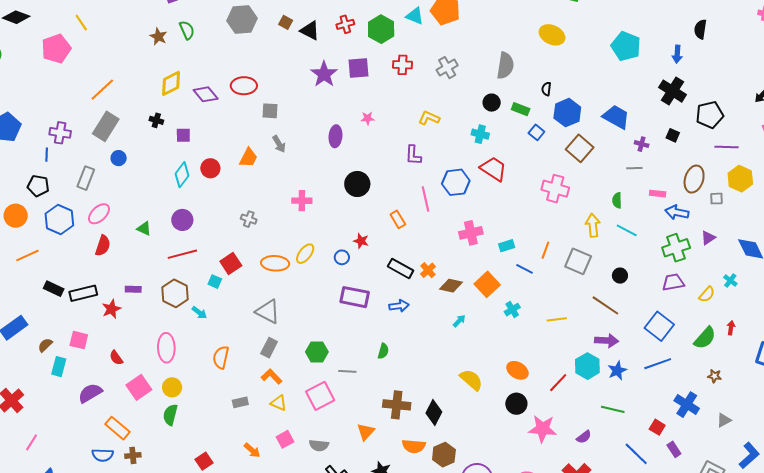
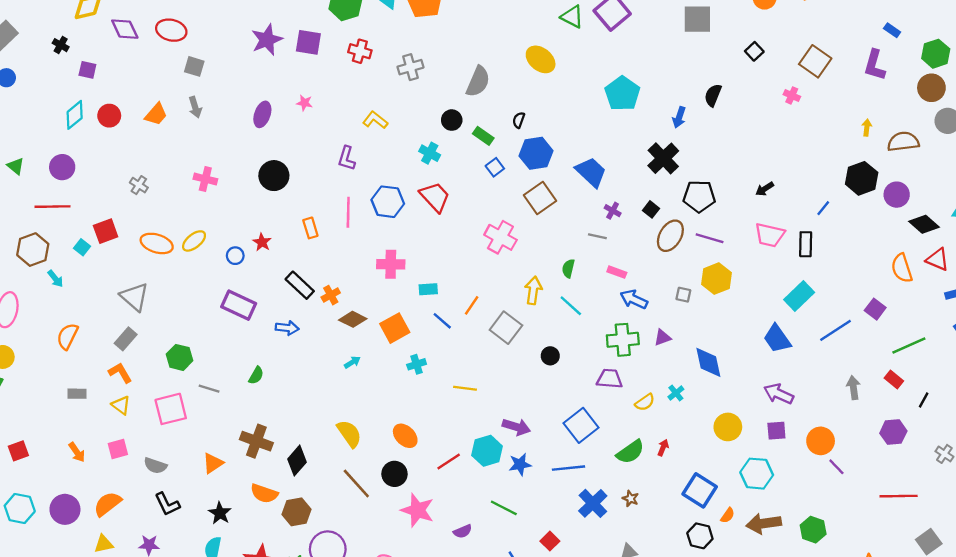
brown ellipse: (694, 179) -> (670, 236), moved
brown line: (605, 305) -> (356, 483), moved
blue cross: (687, 405) -> (593, 503), moved

